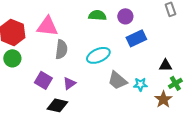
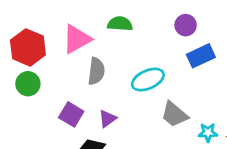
green semicircle: (97, 15) -> (120, 24), moved
pink triangle: (47, 26) -> (77, 39), turned -35
cyan star: (140, 84) -> (208, 133), moved

